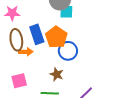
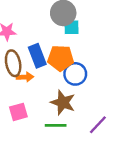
orange pentagon: (56, 37) -> (61, 58), turned -30
brown star: (57, 74) -> (63, 102), size x1.5

